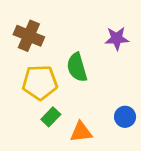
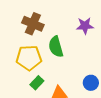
brown cross: (29, 36) -> (33, 24), moved

